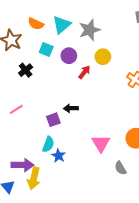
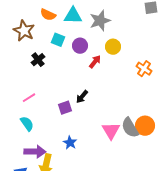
cyan triangle: (62, 25) -> (73, 16), turned 42
black arrow: (71, 108) -> (82, 97), turned -48
cyan semicircle: (48, 144) -> (27, 124), moved, turned -56
gray semicircle: (120, 168) -> (130, 128), moved, size x1.5

